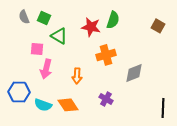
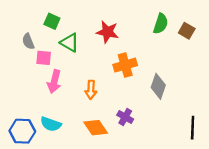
gray semicircle: (24, 17) -> (28, 41), moved
green semicircle: (113, 20) -> (161, 24), moved
gray diamond: (134, 73) -> (158, 86), turned -50
blue hexagon: (19, 92) -> (22, 131), moved
orange diamond: (68, 105) -> (96, 128), moved

